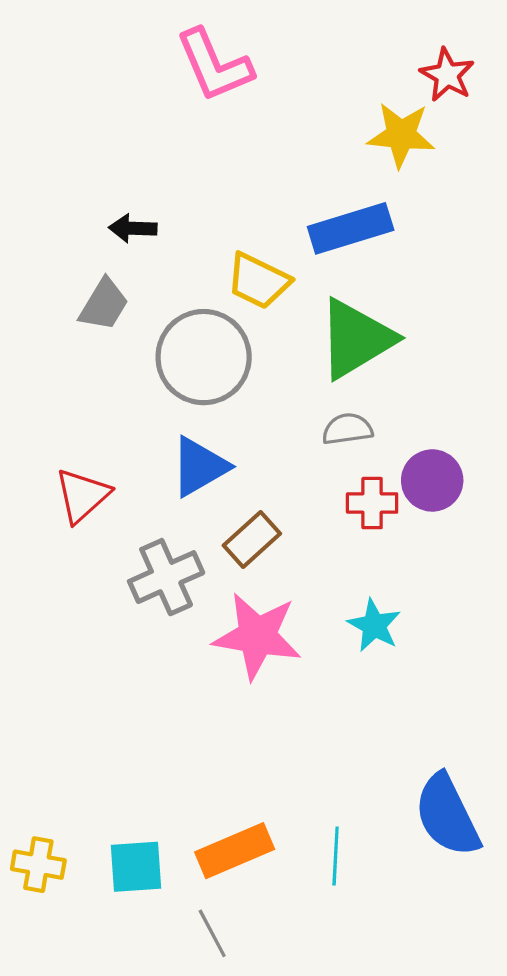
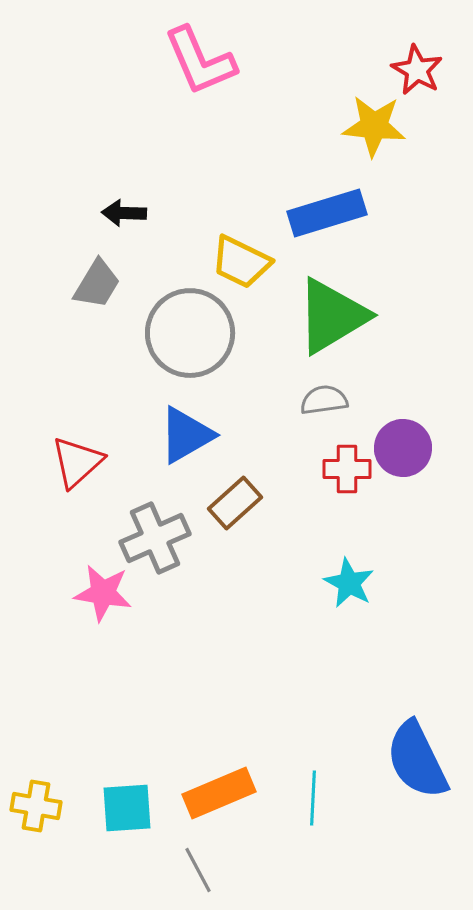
pink star: (257, 636) -> (103, 593), moved, size x0.7

